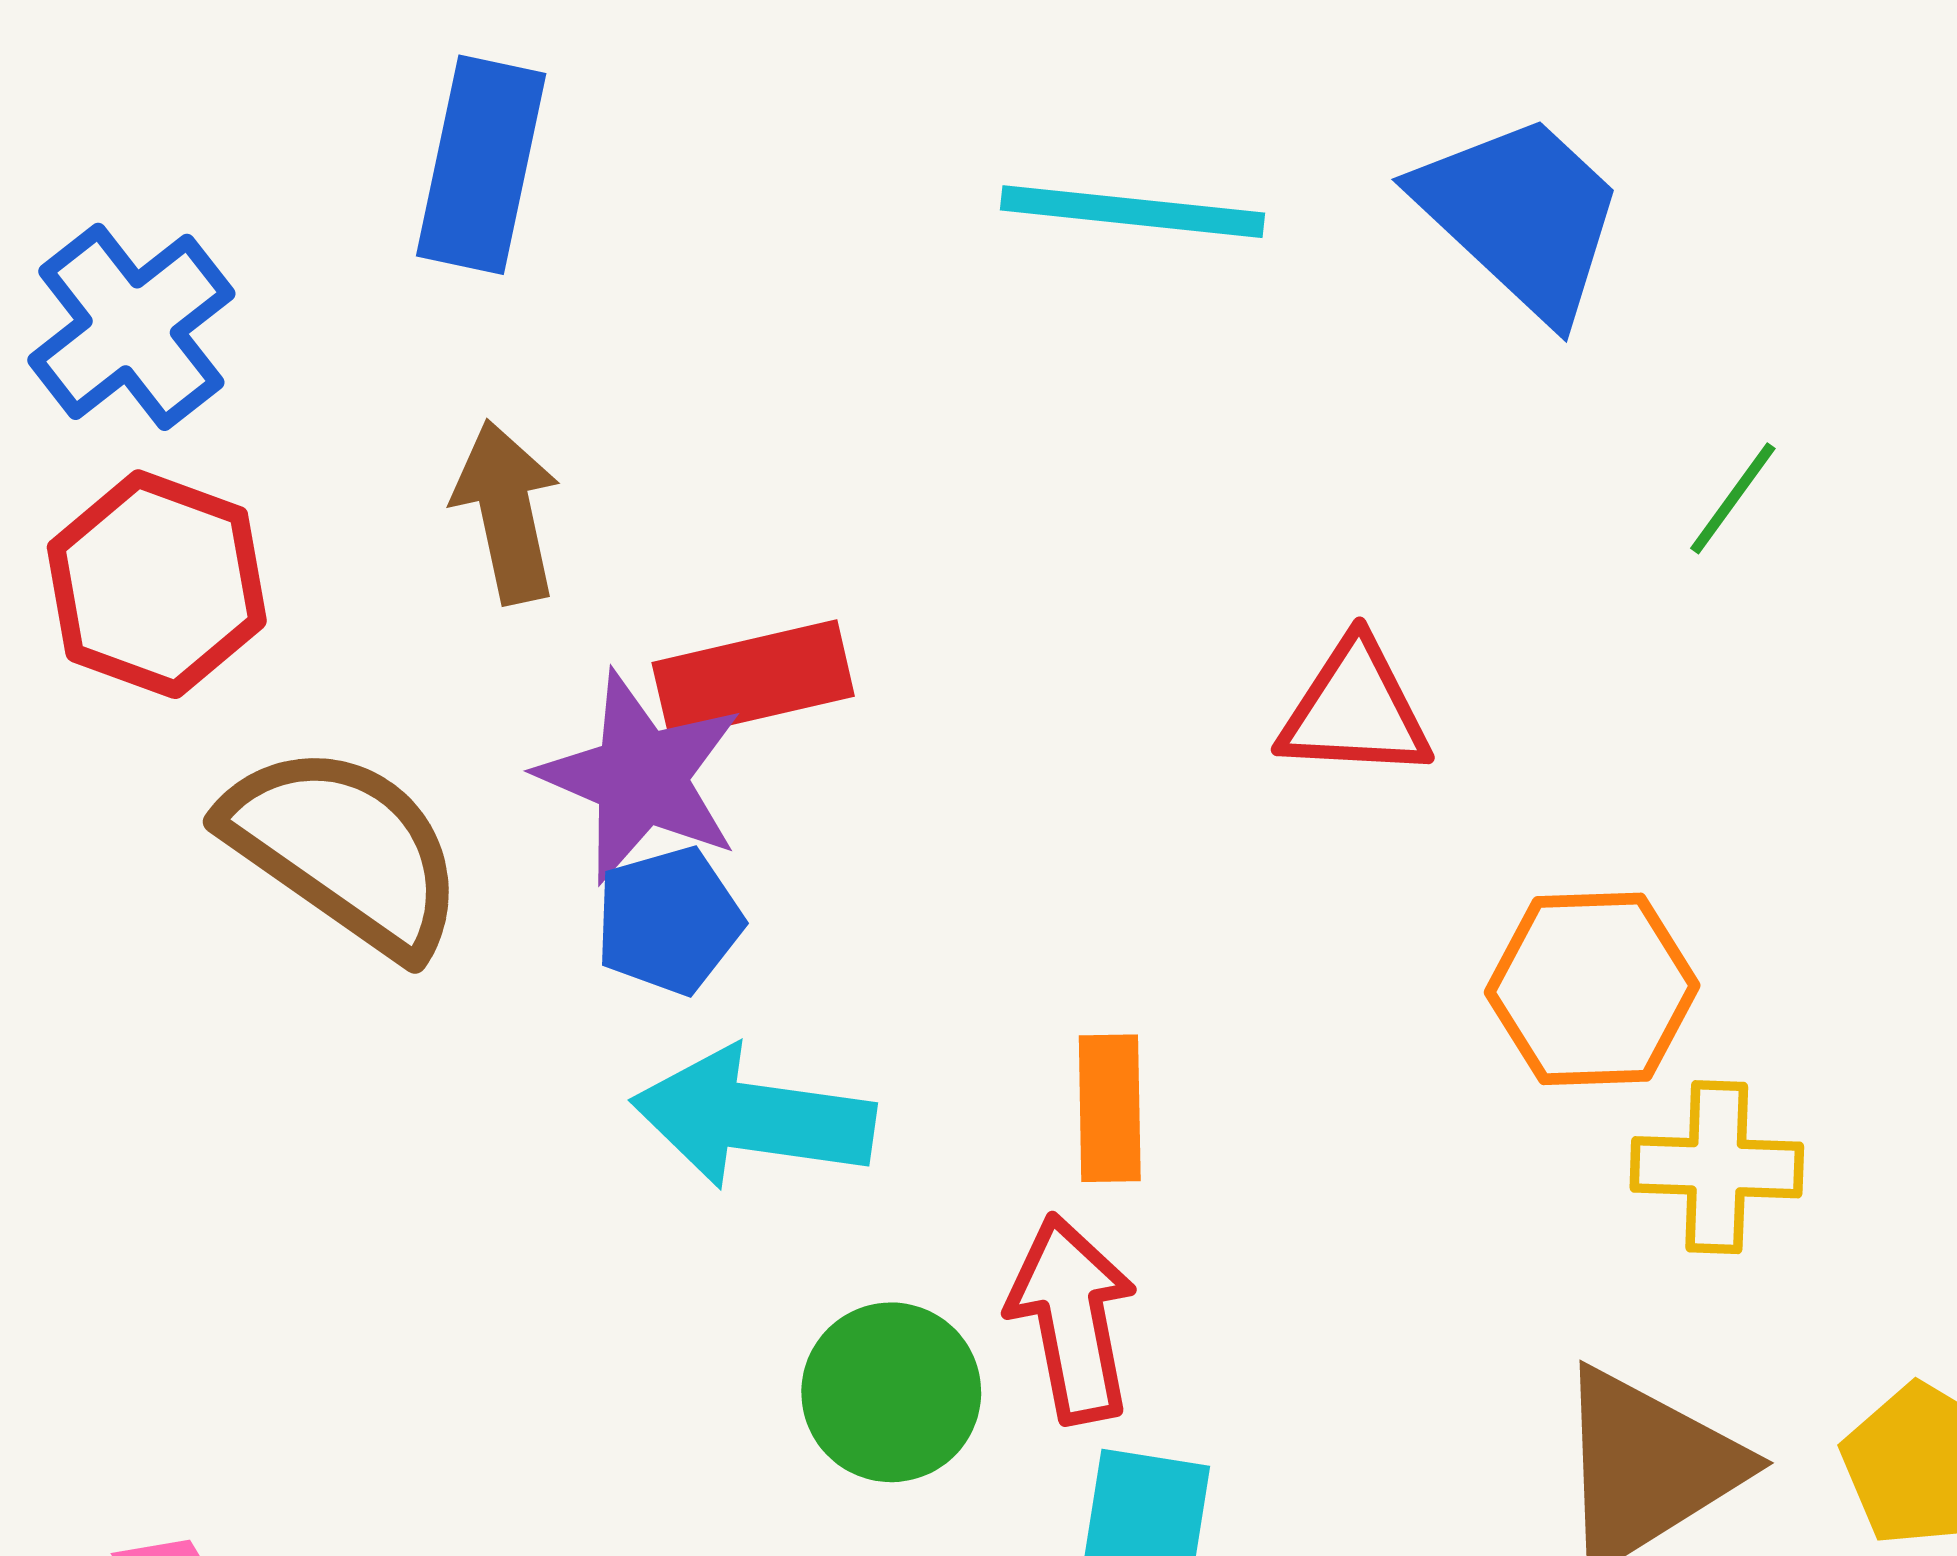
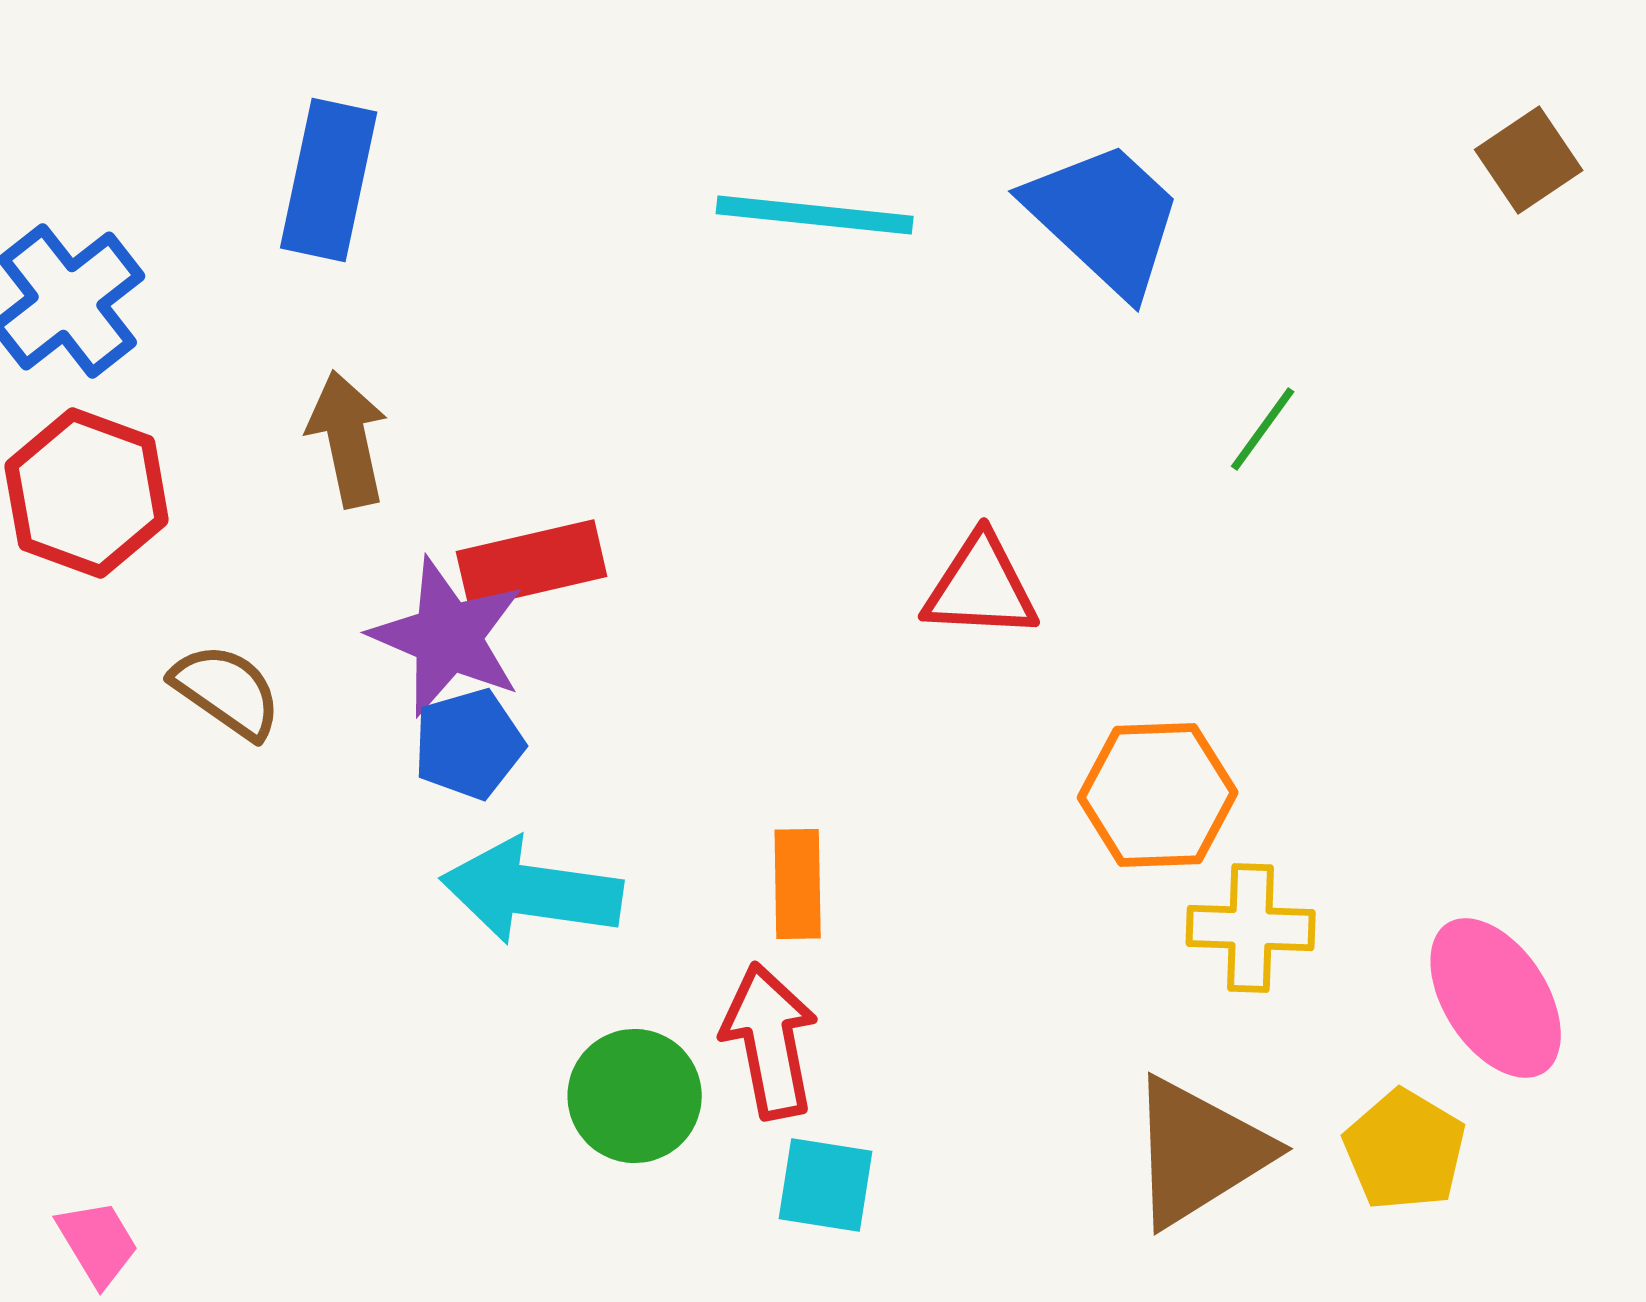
brown semicircle: (344, 850) -> (227, 691), size x0.6

